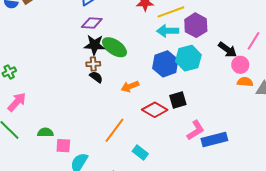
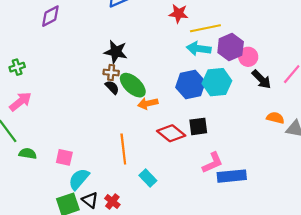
purple diamond: (92, 23) -> (50, 16), moved, turned -40
green ellipse: (114, 47) -> (133, 85), moved
pink circle: (240, 65) -> (248, 57), moved
orange line: (114, 130) -> (123, 149), turned -52
green semicircle: (45, 132) -> (28, 154), moved

